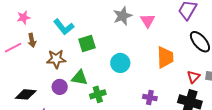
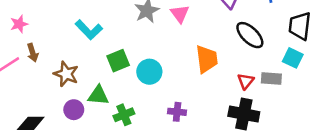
cyan L-shape: (64, 27) -> (89, 30), moved
green square: (87, 43) -> (118, 61), moved
brown star: (56, 59) -> (66, 74), turned 30
purple cross: (150, 98) -> (177, 112), moved

